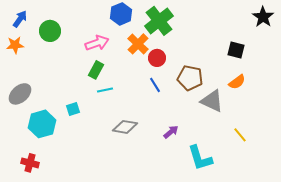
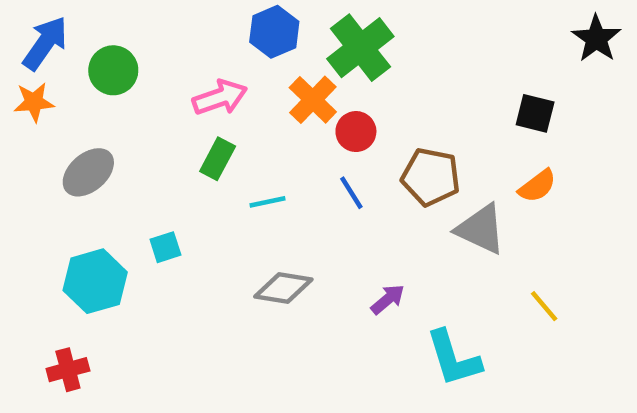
blue arrow: (20, 19) -> (45, 43), size x1.4
cyan line: (105, 90) -> (267, 202), moved
gray ellipse: (20, 94) -> (88, 172), moved
red cross: (30, 163) -> (68, 370), turned -30

